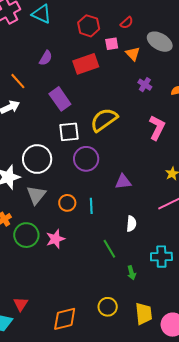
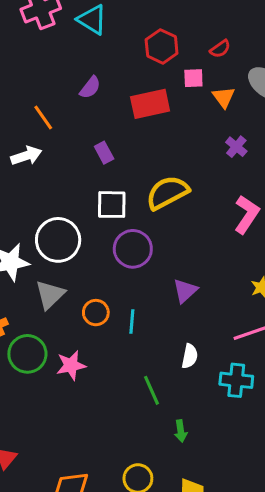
purple rectangle: (60, 99) -> (104, 153), size x0.6
purple triangle: (123, 182) -> (185, 291), turned -42
cyan cross: (161, 257) -> (236, 380), moved

